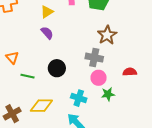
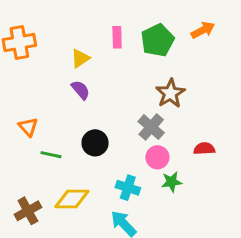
gray cross: (94, 58) -> (151, 127), turned 30

